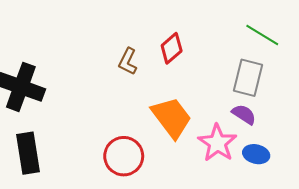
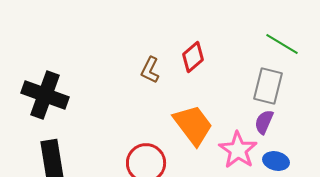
purple semicircle: (244, 114) -> (264, 122), turned -100

